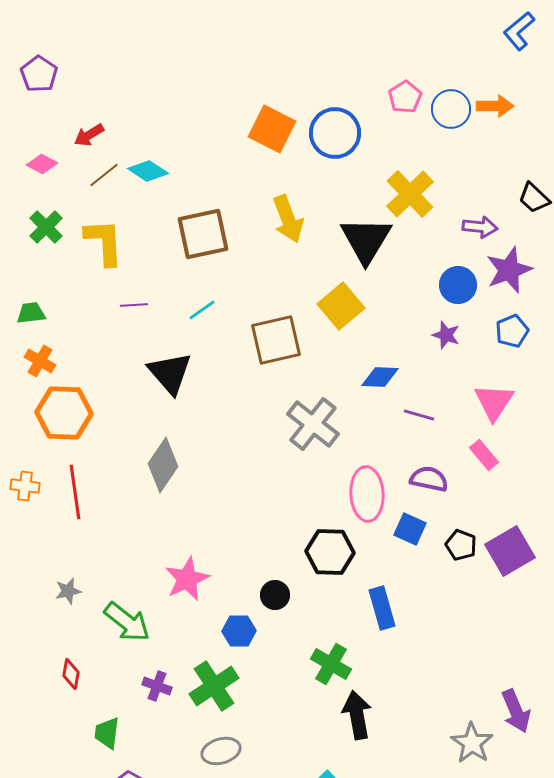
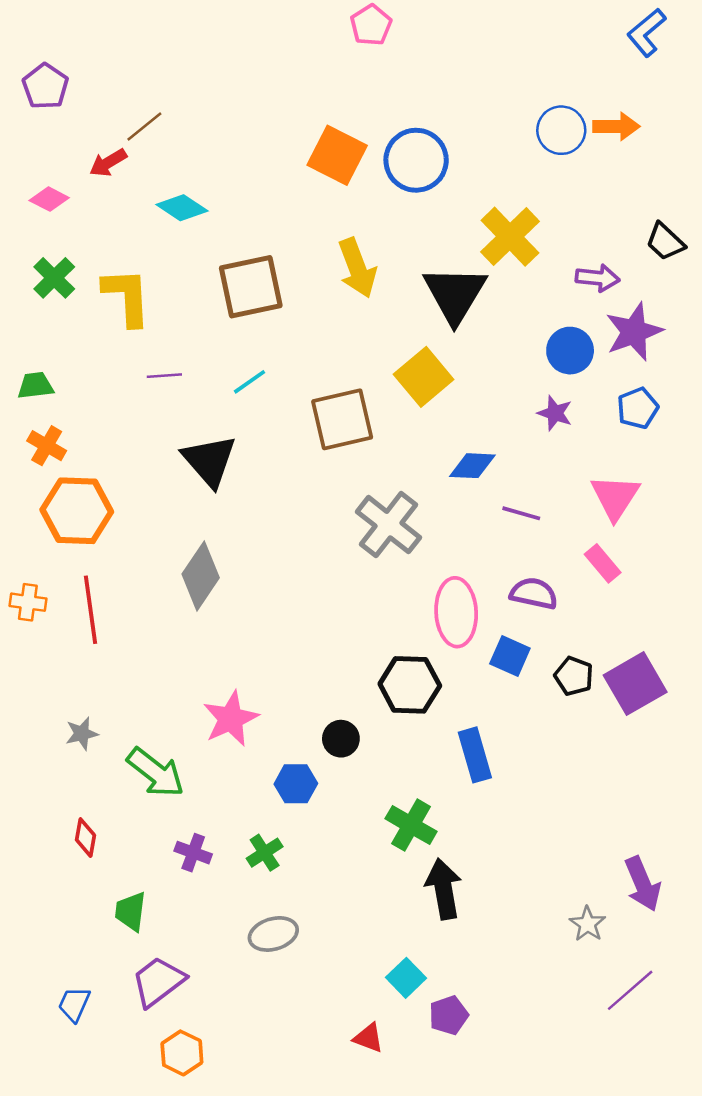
pink pentagon: (405, 97) -> (371, 25), moved
brown line: (104, 175) -> (144, 126), moved
green cross: (214, 686) -> (265, 853), size x0.6
gray star: (472, 743) -> (588, 924), size x0.7

